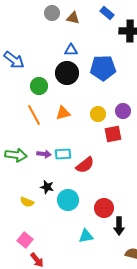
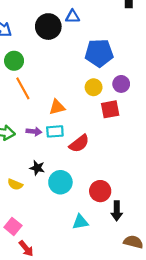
blue triangle: (71, 50) -> (73, 17), moved
blue pentagon: (103, 68) -> (99, 53), moved
black circle: (67, 73) -> (48, 27), moved
green circle: (39, 86) -> (14, 61), moved
orange triangle: (63, 113) -> (57, 107), moved

